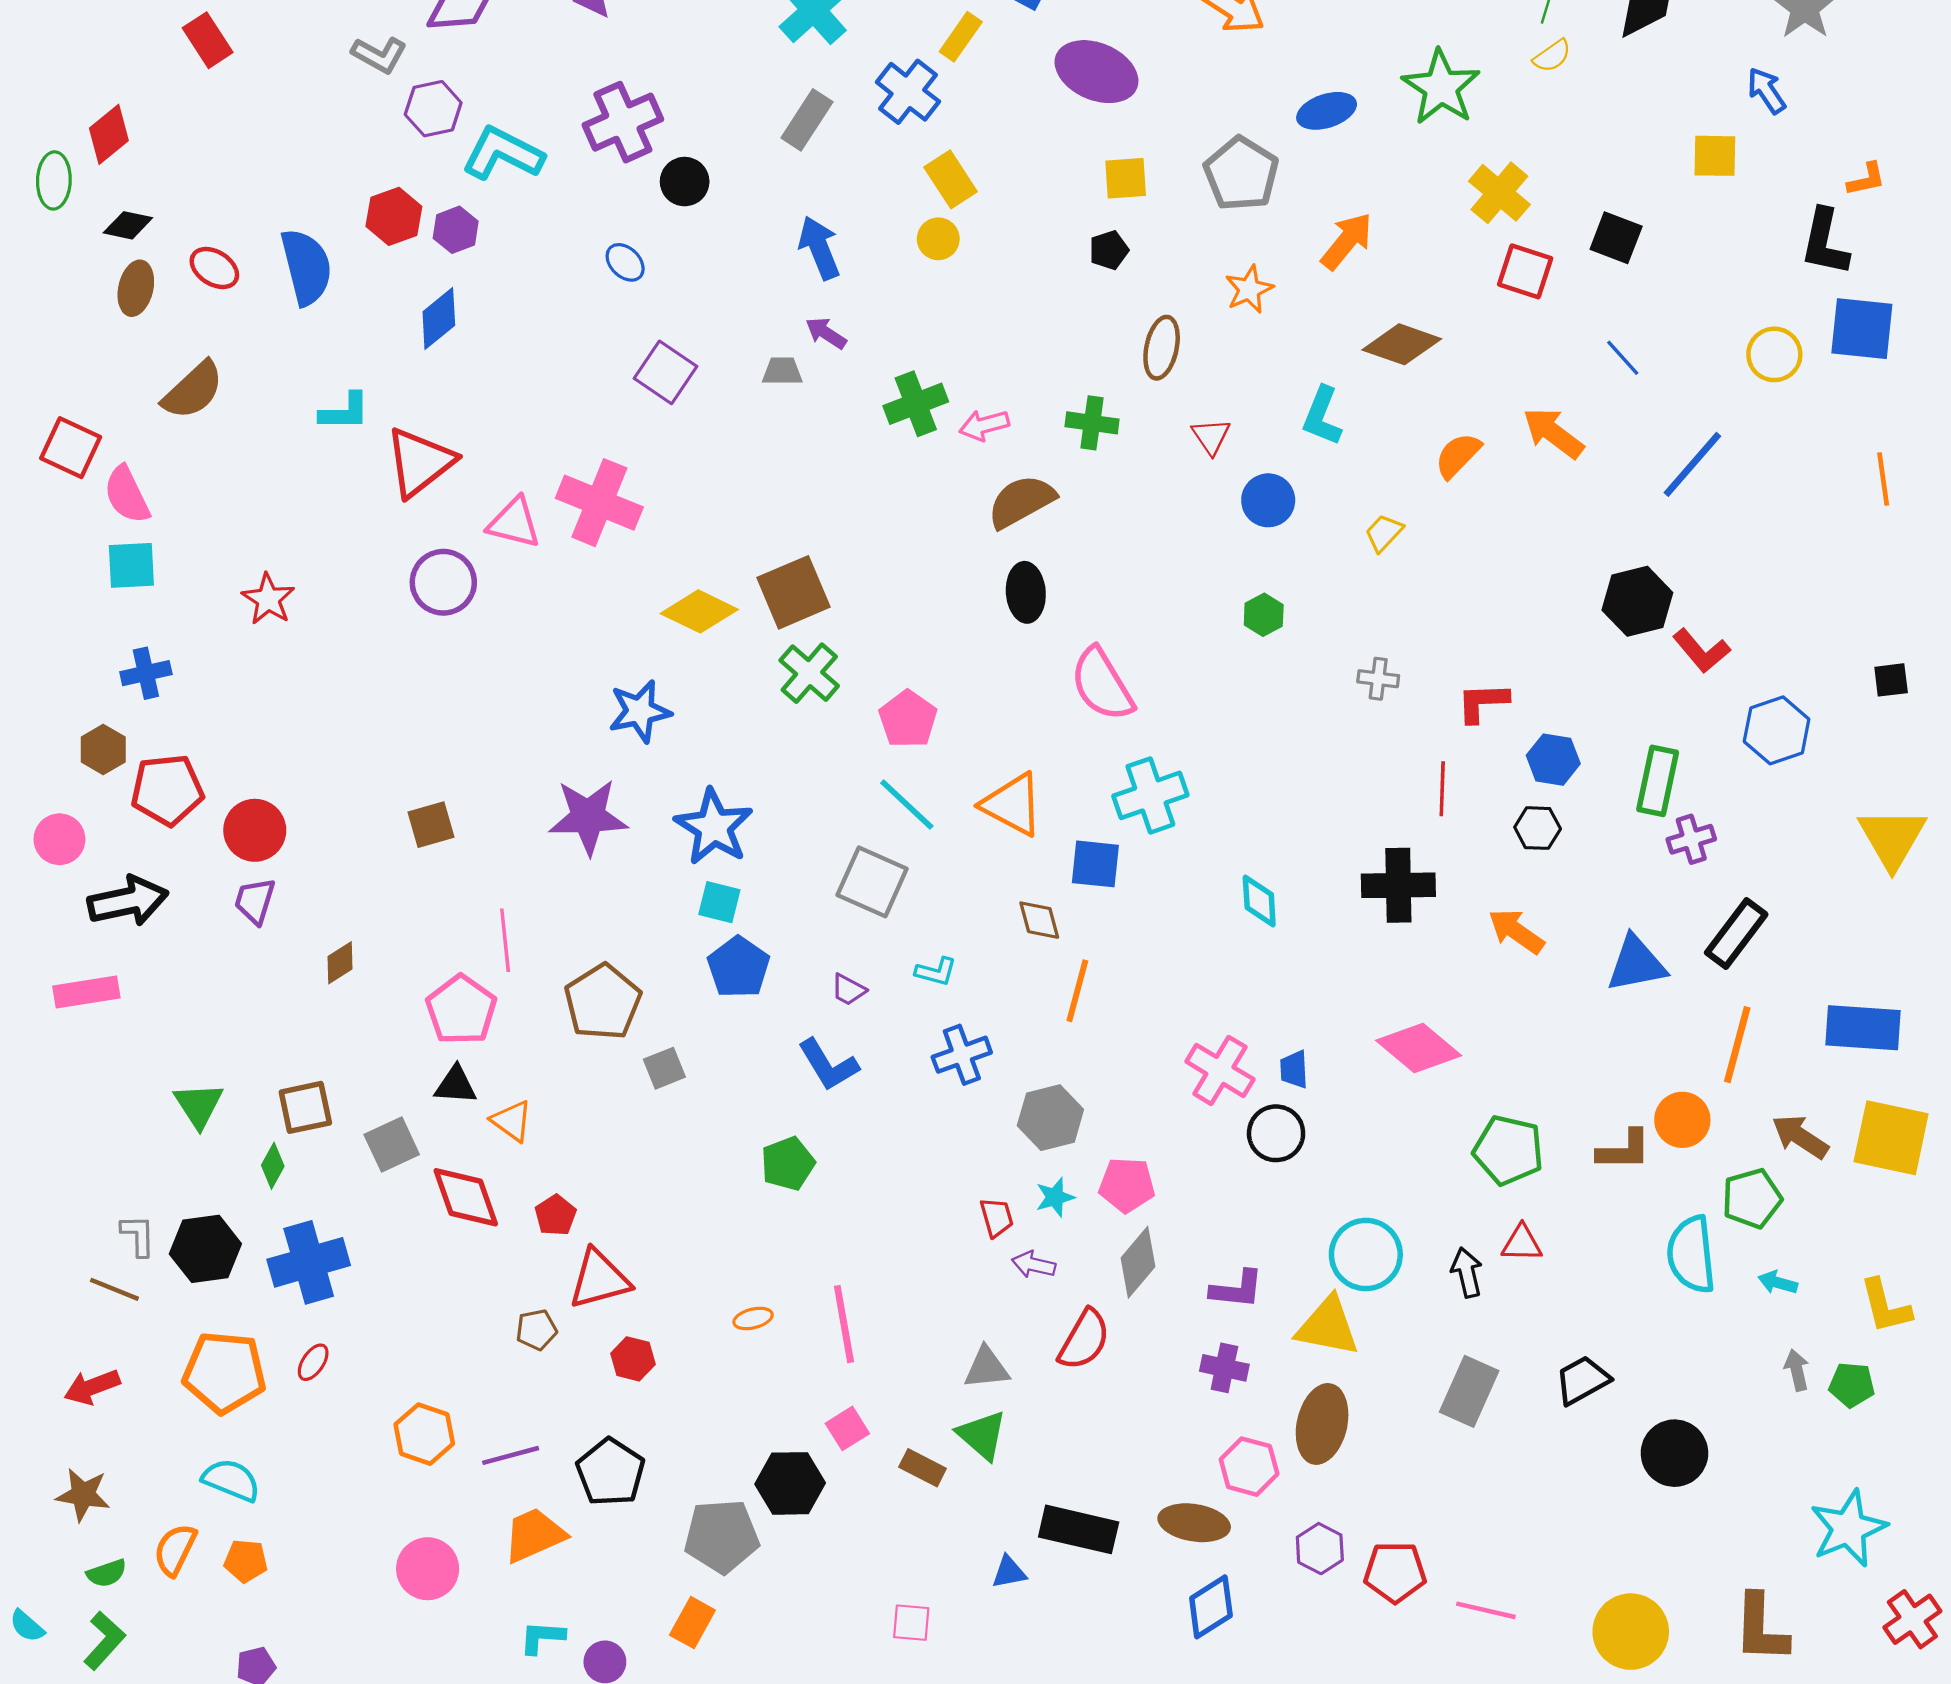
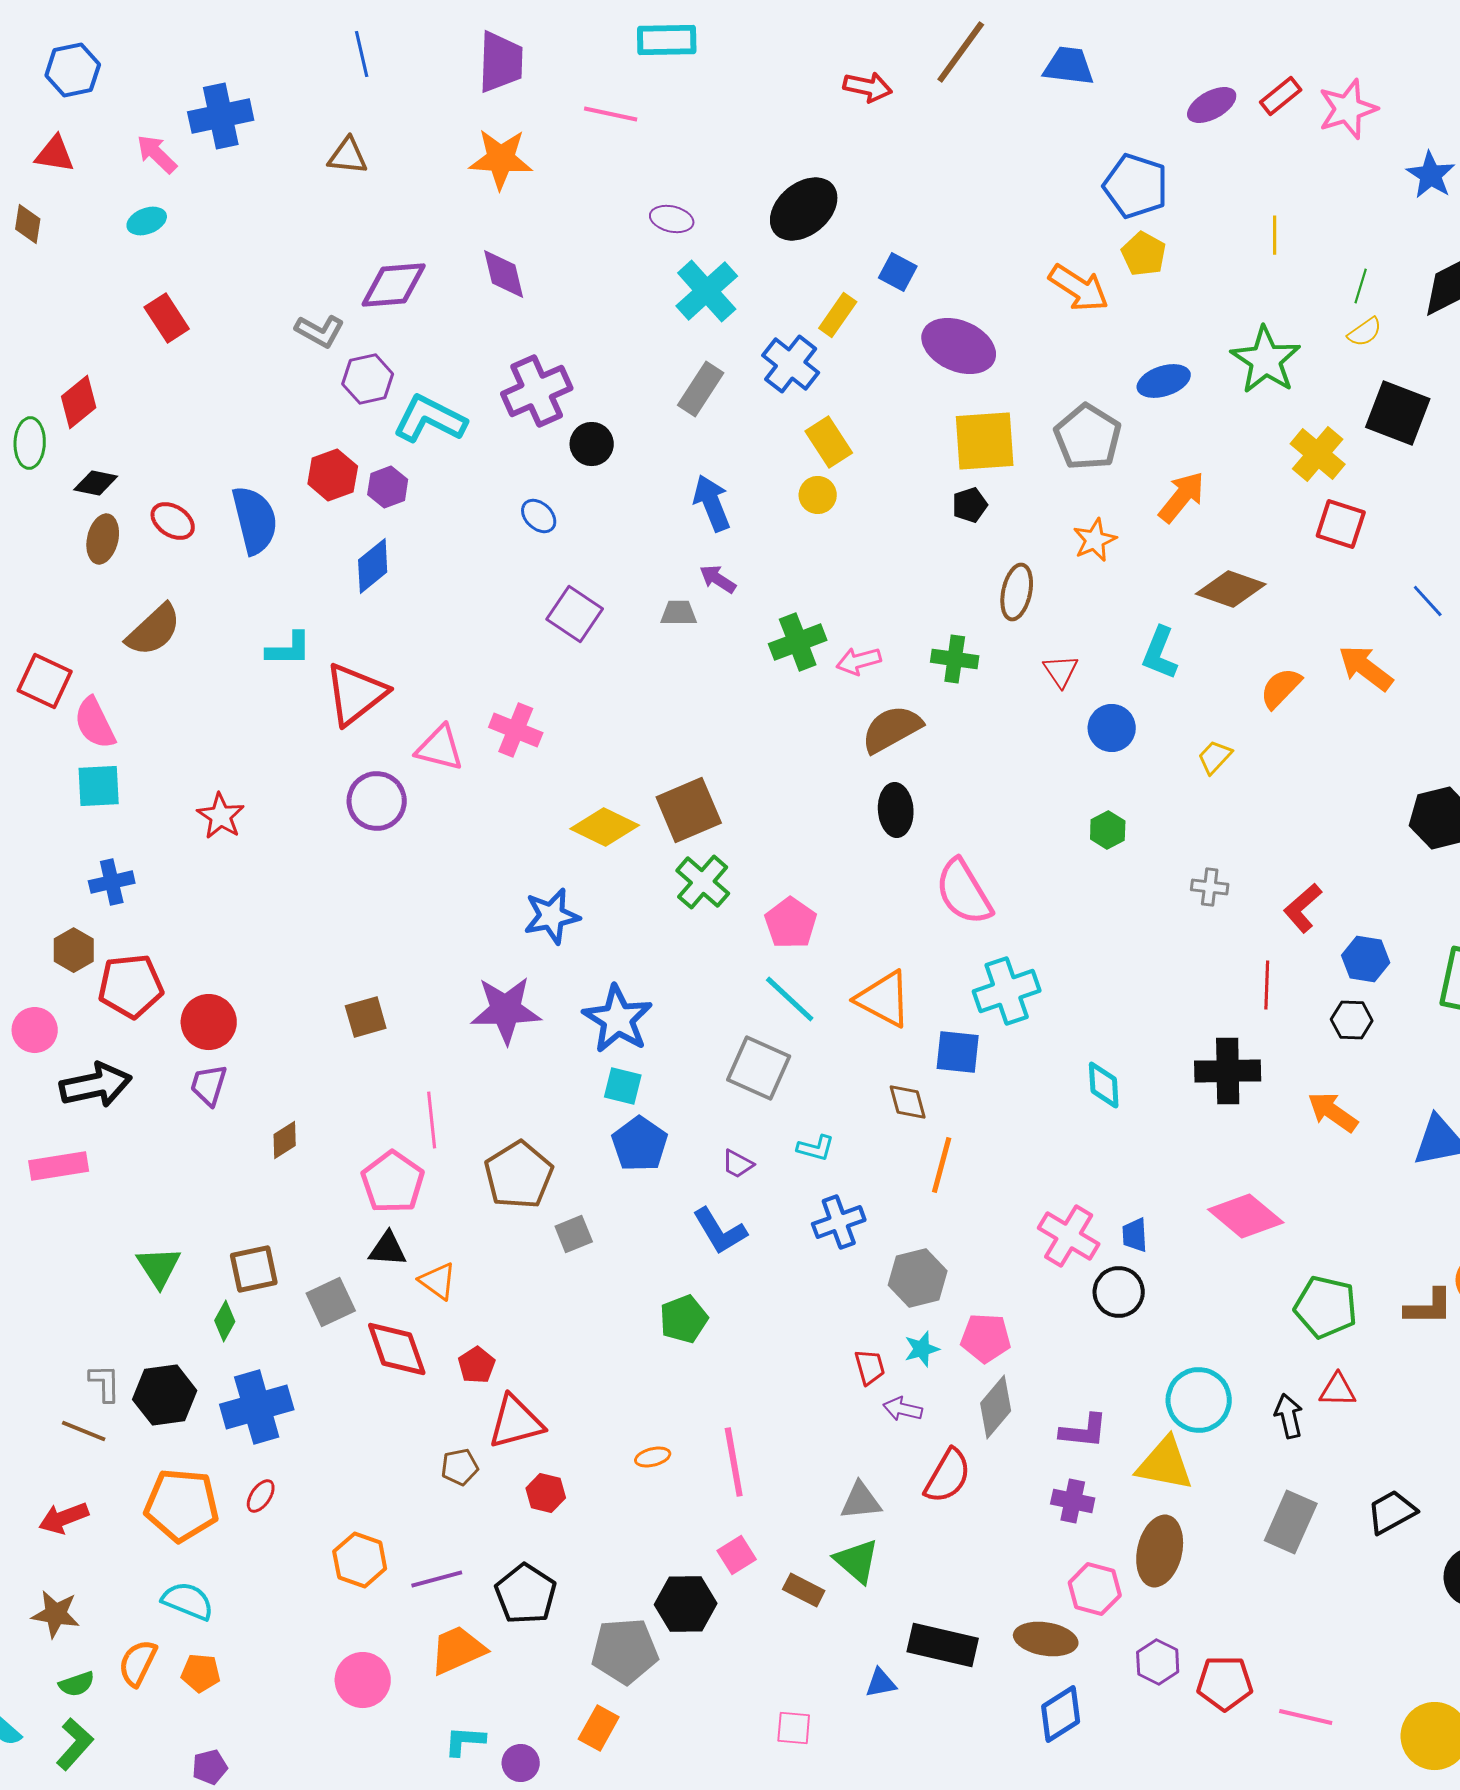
yellow square: (1126, 178) -> (985, 441), size x1.6
black square: (1616, 238) -> (1398, 413), moved, size x1.4
pink cross: (599, 503) -> (516, 730), size x0.7
red L-shape: (1483, 702) -> (1303, 908), turned -39

